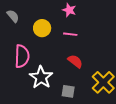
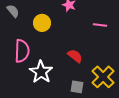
pink line: (70, 34) -> (100, 25), moved
gray square: (68, 91) -> (77, 87), moved

